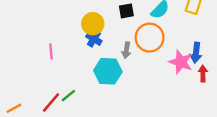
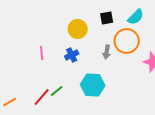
blue cross: (94, 39) -> (72, 55), moved, turned 32
cyan hexagon: (108, 71) -> (93, 85), moved

